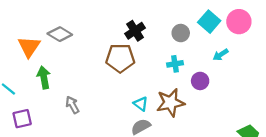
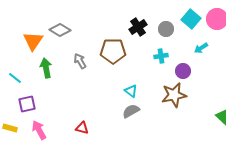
black cross: (135, 31) -> (138, 27), moved
brown star: (170, 103) -> (174, 95), moved
gray arrow: (72, 105) -> (80, 61), moved

